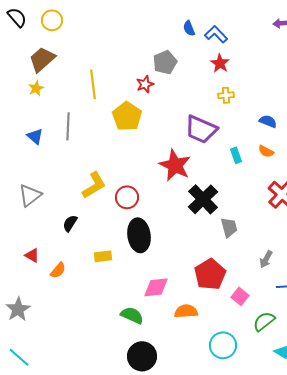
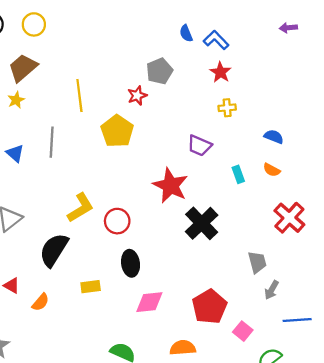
purple trapezoid: (201, 129) -> (199, 146), size x0.7
black semicircle: (70, 223) -> (54, 250), size x1.8
gray trapezoid: (229, 227) -> (257, 262), moved
black ellipse: (139, 235) -> (131, 263), size x0.7
pink diamond: (156, 287) -> (149, 302), moved

